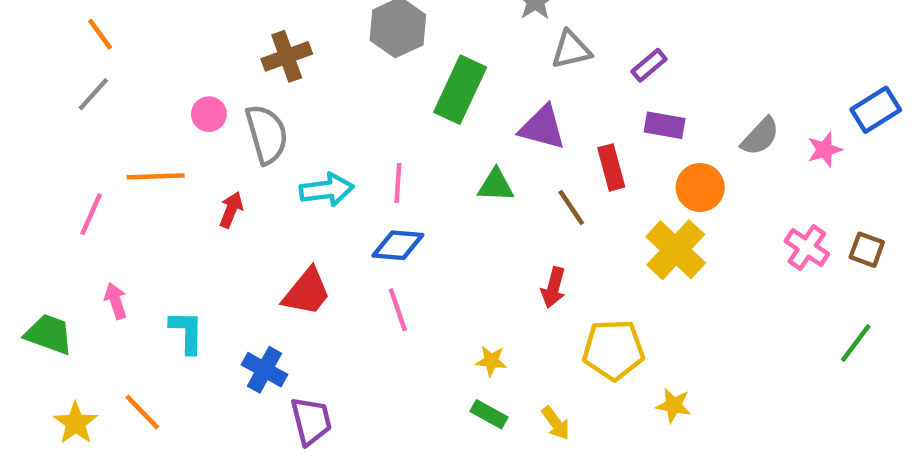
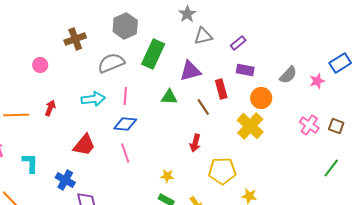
purple triangle: (542, 127) -> (190, 71), turned -30
gray semicircle: (267, 134) -> (111, 63), moved, turned -96
orange line: (156, 176) -> (16, 115), moved

